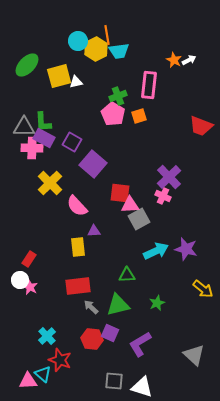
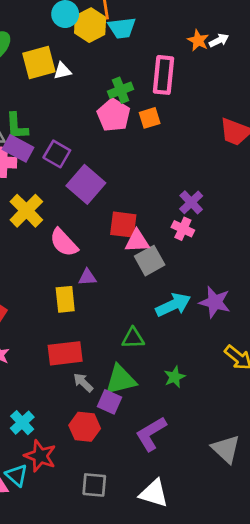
purple cross: (169, 177) -> (191, 202), size x0.7
purple square: (110, 333) -> (109, 402), moved
gray square: (114, 381) -> (94, 485), moved

